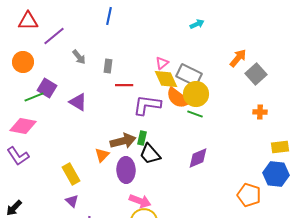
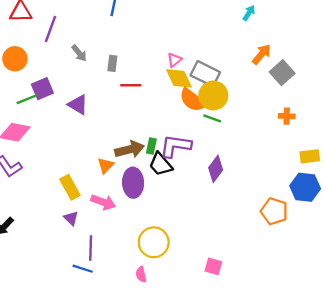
cyan arrow: (197, 24) -> (249, 13), moved, turned -32
purple line: (54, 36) -> (50, 29), turned -30
purple square: (47, 88) -> (42, 89), turned 36
purple L-shape: (147, 105) -> (175, 146), moved
purple diamond: (198, 158) -> (216, 169), turned -30
pink arrow: (140, 201) -> (103, 202), moved

